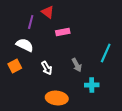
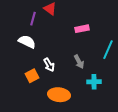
pink rectangle: (63, 32) -> (82, 29), moved
orange square: (15, 66) -> (32, 76), moved

